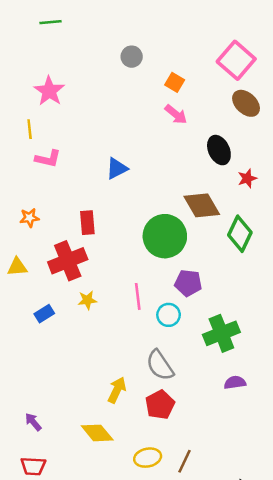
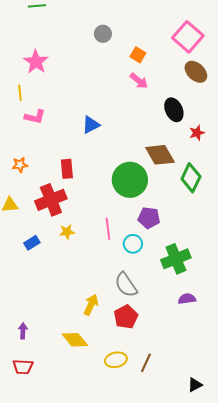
purple arrow: (33, 422) -> (23, 331), turned 42

